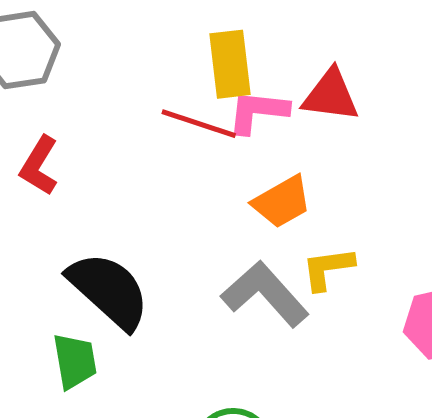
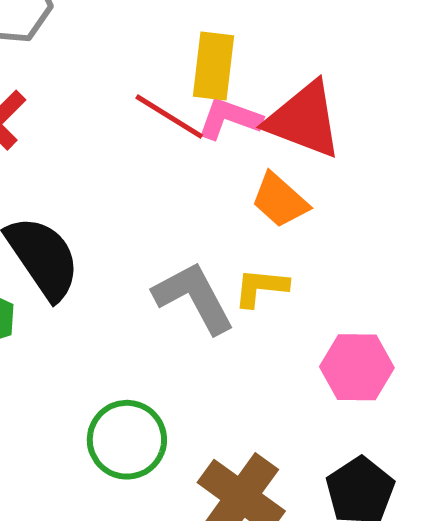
red triangle: (331, 95) -> (304, 120), size x1.4
orange trapezoid: (282, 202) -> (280, 200), moved, turned 58

